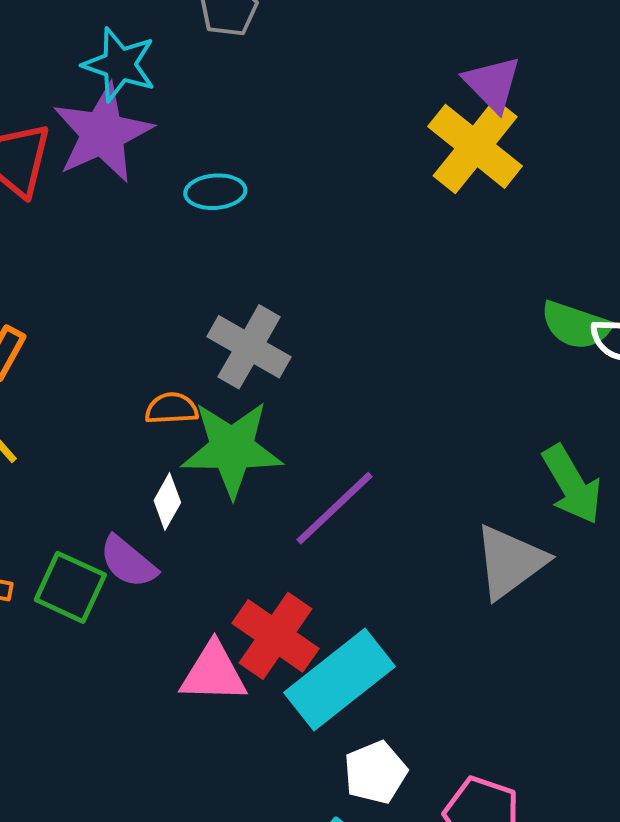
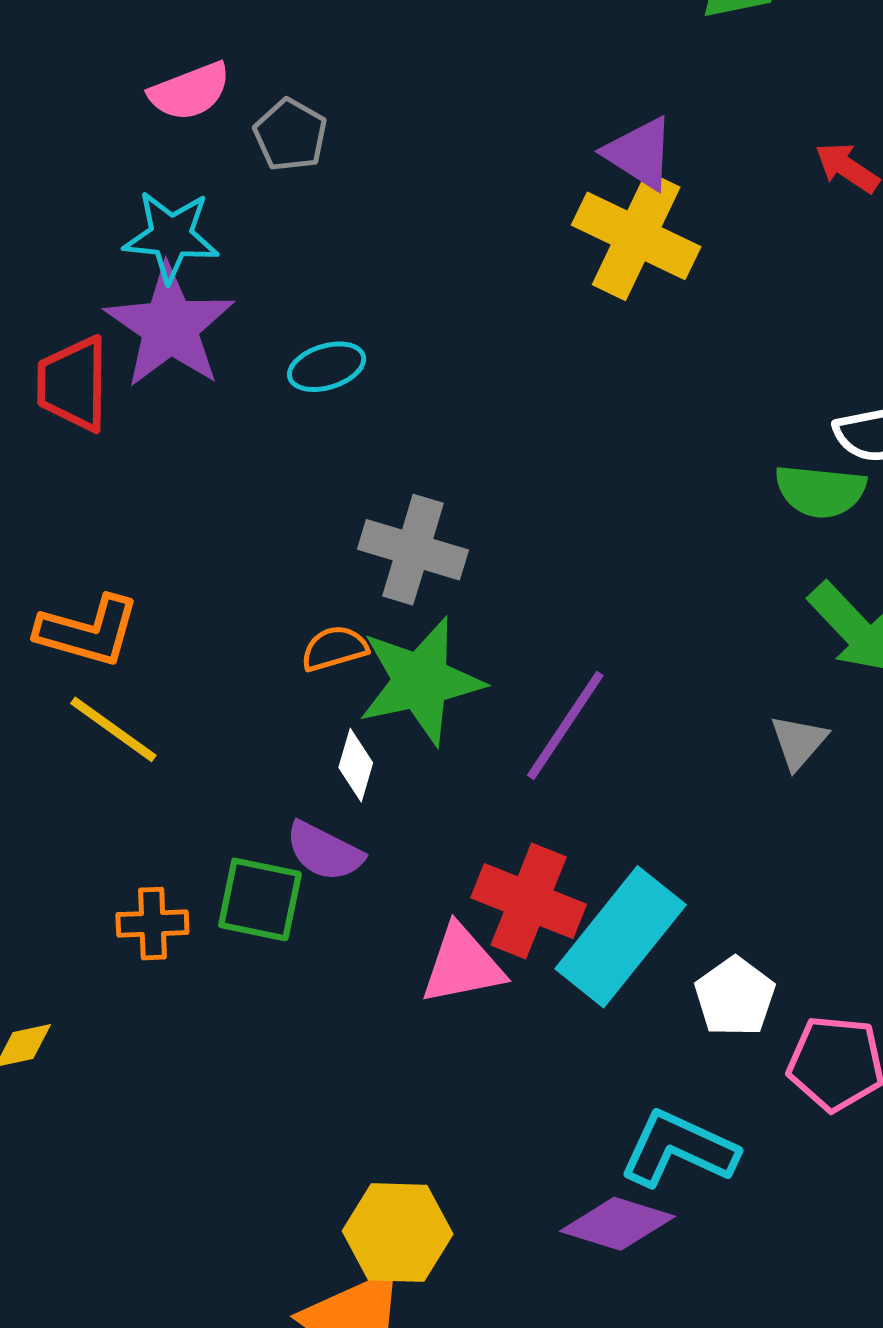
green semicircle: (576, 325) -> (820, 491), moved
gray triangle: (510, 562) -> (799, 742), size x0.6
white pentagon: (375, 773) -> (735, 997), moved

